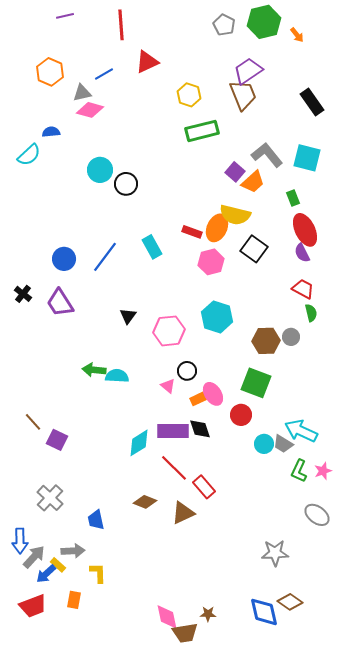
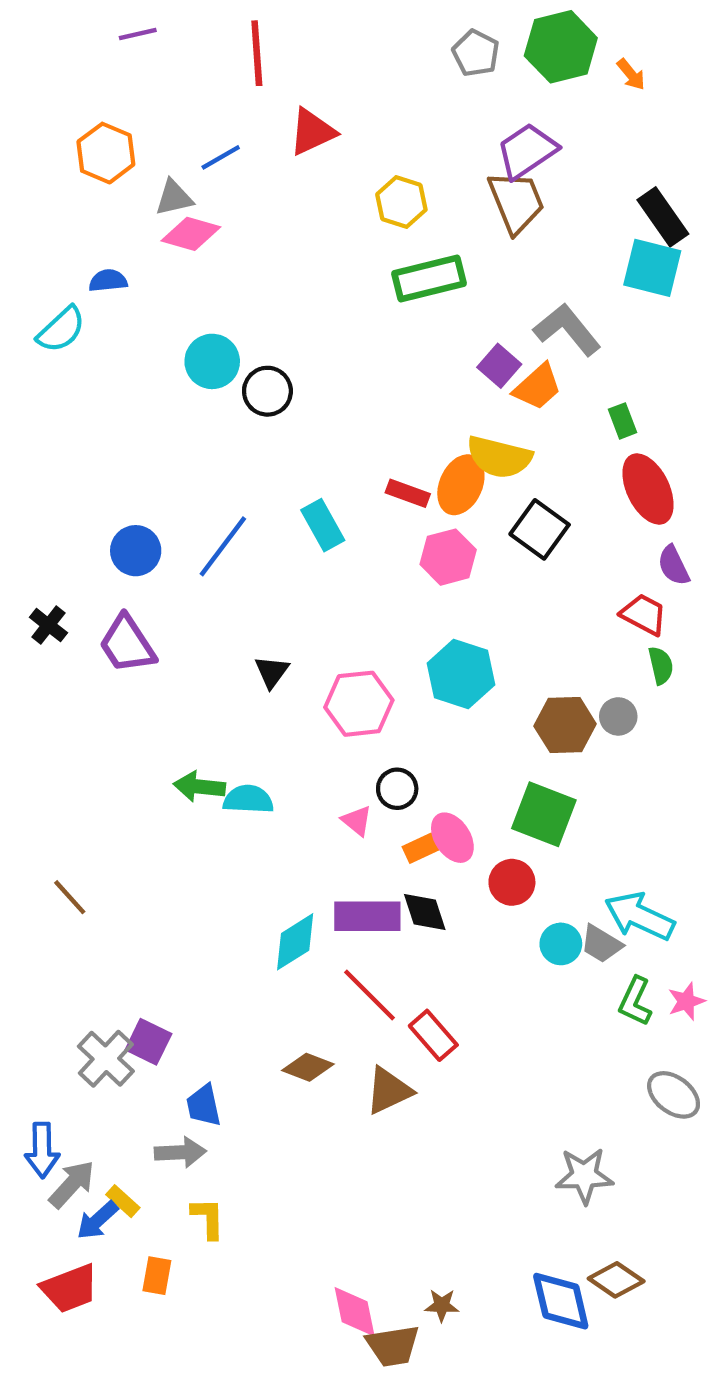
cyan square: (307, 158) -> (652, 268), moved
purple semicircle: (302, 253) -> (674, 566), moved
purple square: (57, 440) -> (148, 1042), moved
gray arrow: (73, 551) -> (180, 1152), moved

